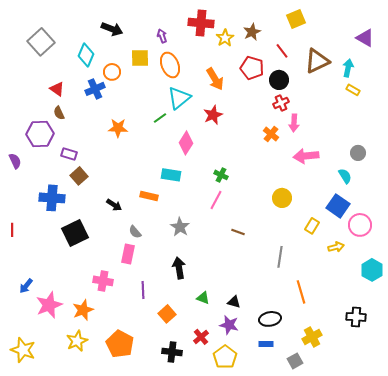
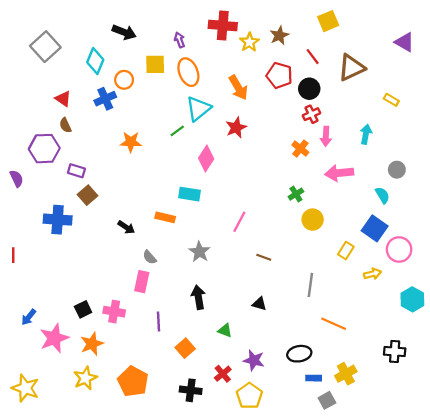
cyan arrow: (348, 68) -> (366, 134), moved
green cross: (221, 175) -> (296, 194), moved, turned 32
black square: (75, 233) -> (83, 309), moved, size x0.6
orange line: (301, 292) -> (334, 324), turned -50
black triangle: (234, 302) -> (259, 304), moved
blue rectangle: (266, 344) -> (314, 378), moved

